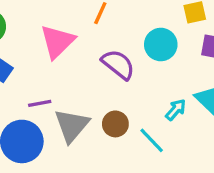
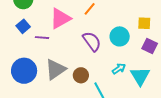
purple line: (40, 103) -> (42, 38), moved
cyan arrow: (176, 110) -> (119, 69), moved

